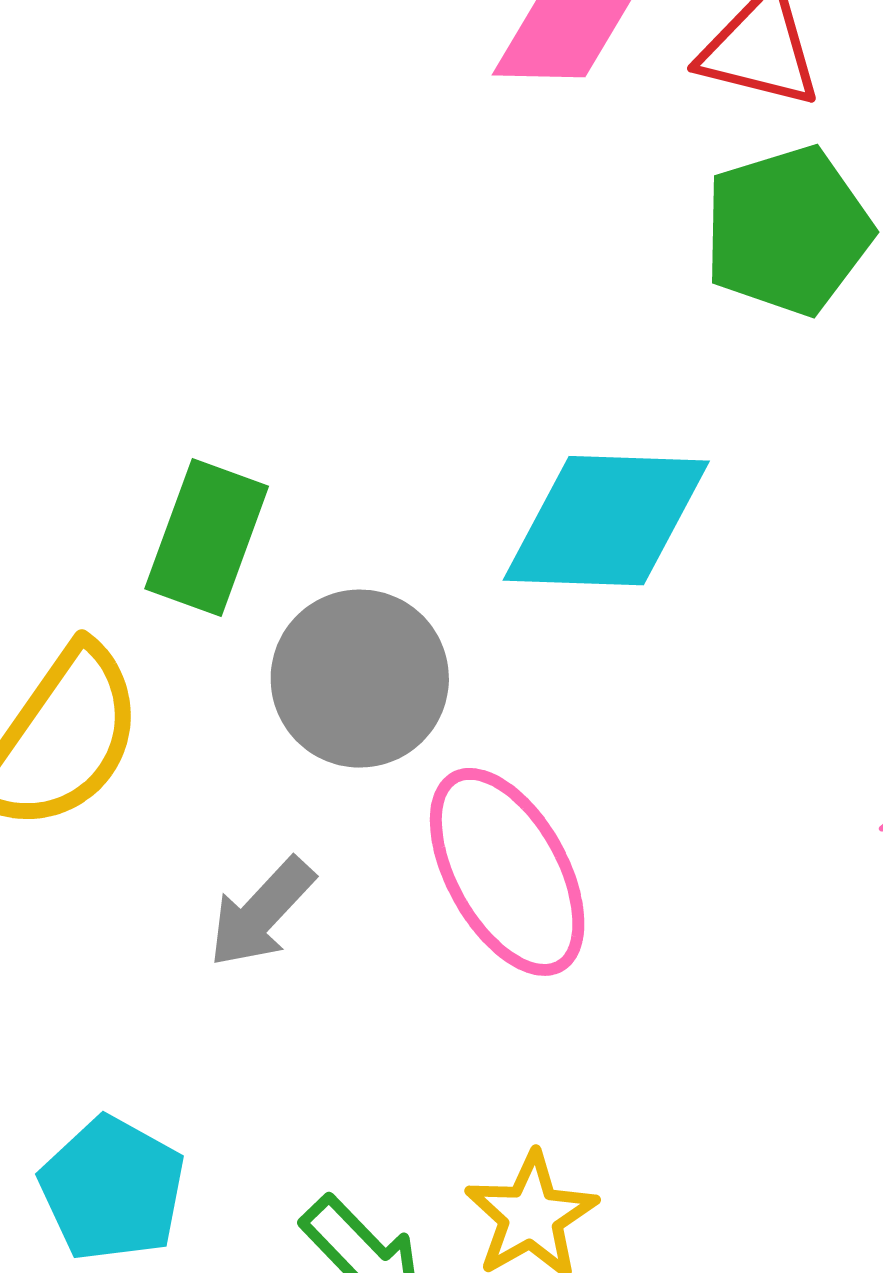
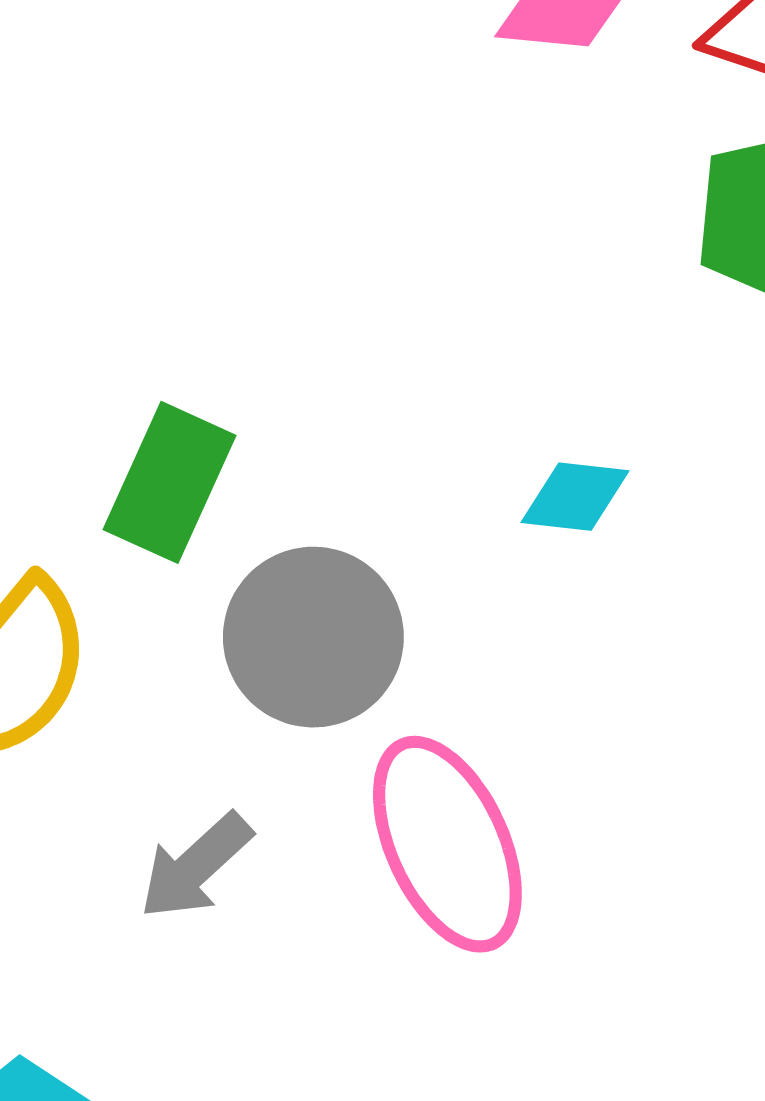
cyan diamond: (606, 521) -> (575, 497), size x0.5

